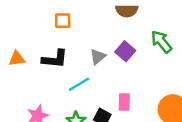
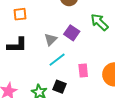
cyan line: (79, 84) -> (57, 60), moved
pink rectangle: (124, 102) -> (83, 70), moved

